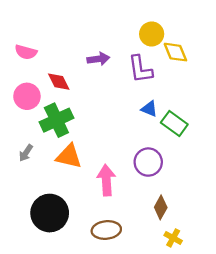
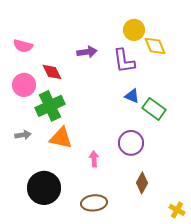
gray arrow: (26, 153) -> (23, 135), turned -133
pink arrow: (106, 180) -> (94, 159), size x0.6
yellow cross: (173, 238) -> (177, 210), moved

